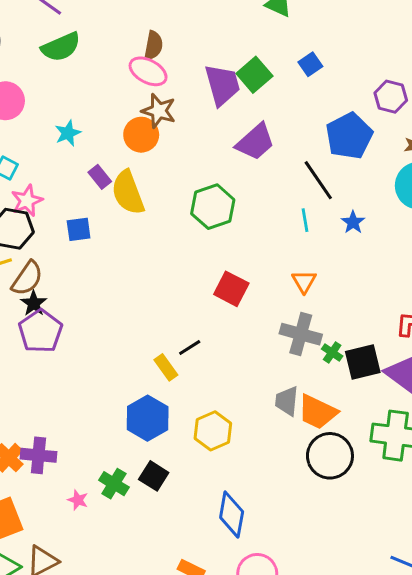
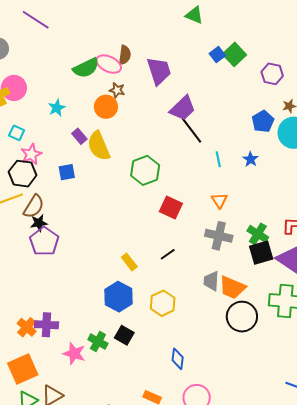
brown semicircle: (153, 46) -> (125, 55), moved
green semicircle: (61, 47) -> (86, 68), moved
green square: (254, 75) -> (234, 54), moved
brown star: (159, 111) -> (117, 90), size x0.7
blue pentagon: (349, 136) -> (263, 121), moved, size x0.7
black line: (318, 180) -> (192, 130), moved
green hexagon: (213, 207) -> (145, 170), moved
black star: (34, 303) -> (39, 223), turned 30
black line: (190, 348) -> (168, 254), moved
green cross: (332, 352) -> (258, 234), moved, size x1.5
pink star: (78, 500) -> (74, 354), size x1.6
blue diamond: (232, 515) -> (178, 359), size x0.7

